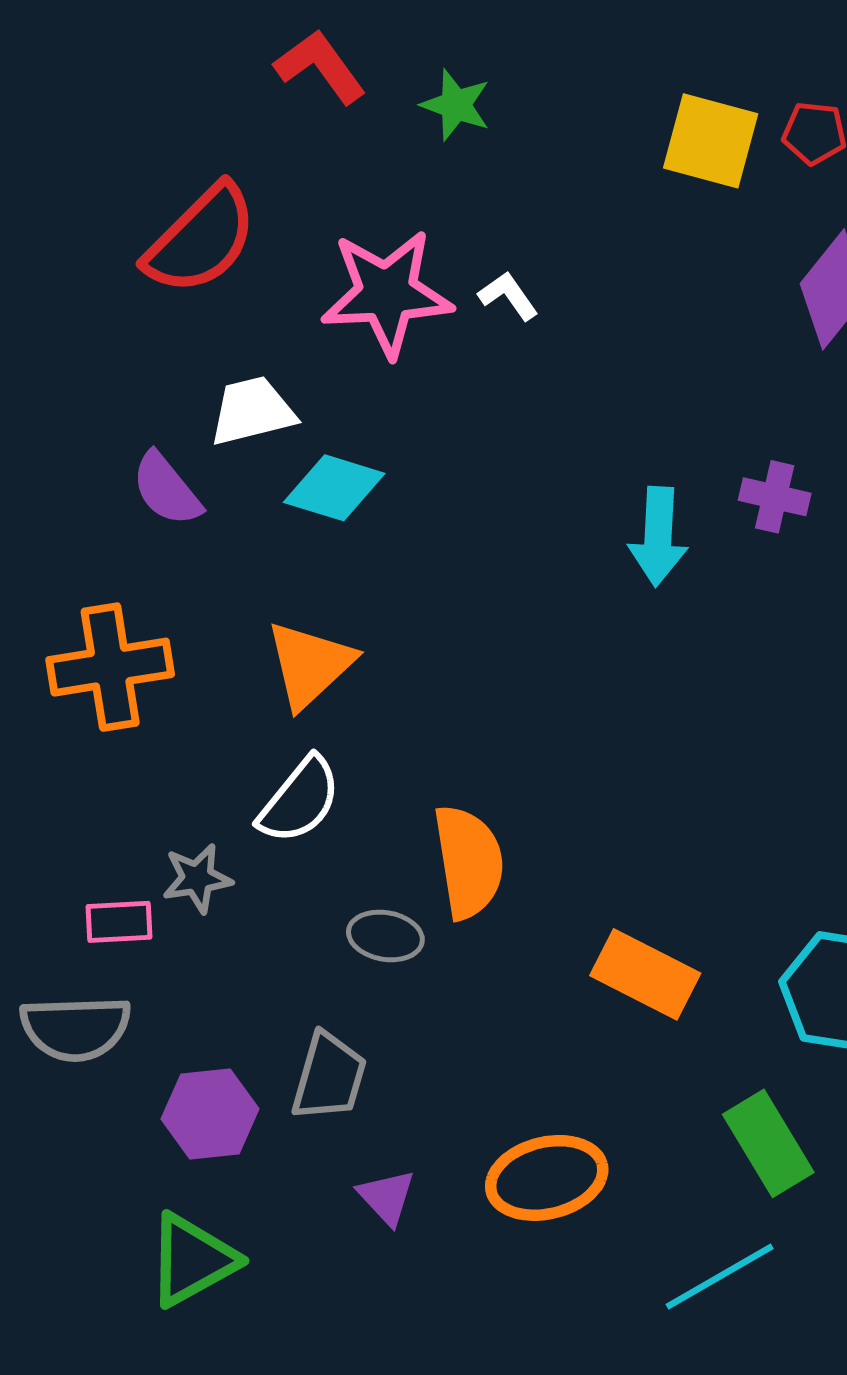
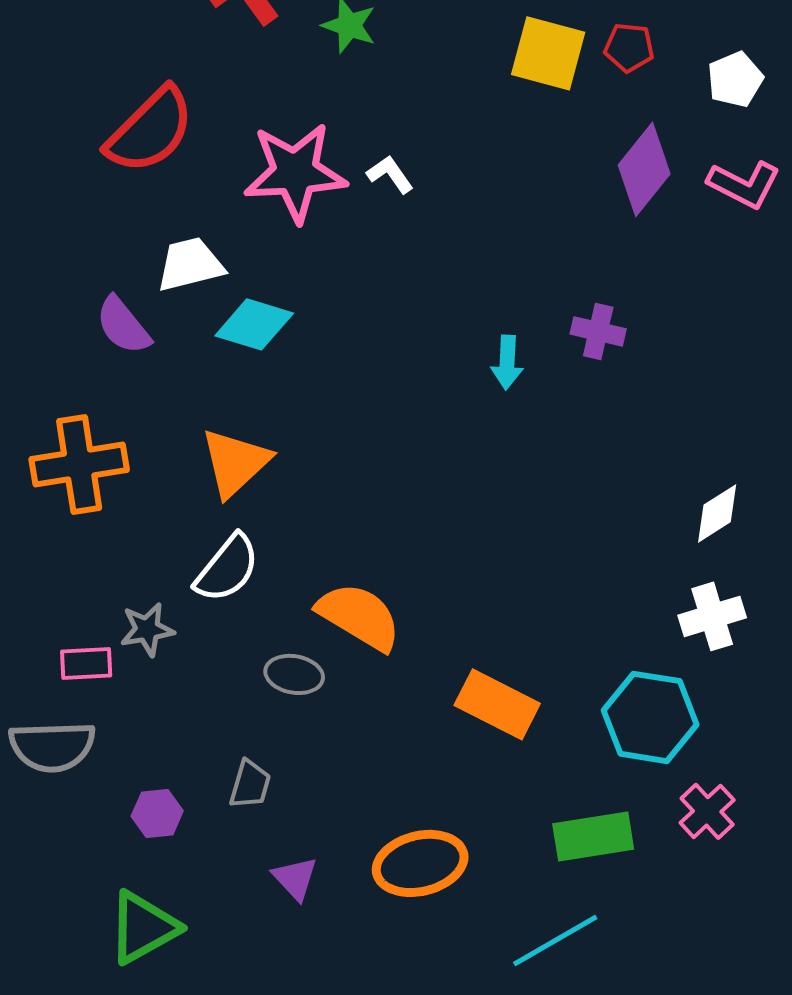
cyan arrow: (658, 536) -> (507, 362), size x0.7
orange semicircle: (469, 862) -> (359, 616), turned -50
gray trapezoid: (329, 1077) -> (250, 784), size x0.7
purple hexagon: (210, 1114) -> (157, 813), size x0.7
green rectangle: (768, 1143) -> (593, 836), turned -68

